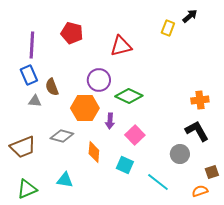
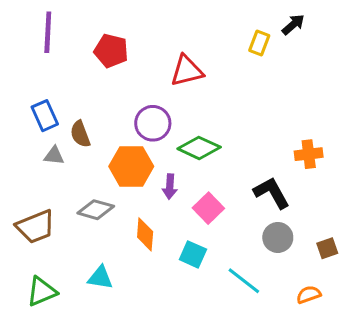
purple line: (32, 45) -> (48, 32), moved
black L-shape: (197, 131) -> (272, 193), moved
brown square: (212, 172) -> (327, 248), moved

